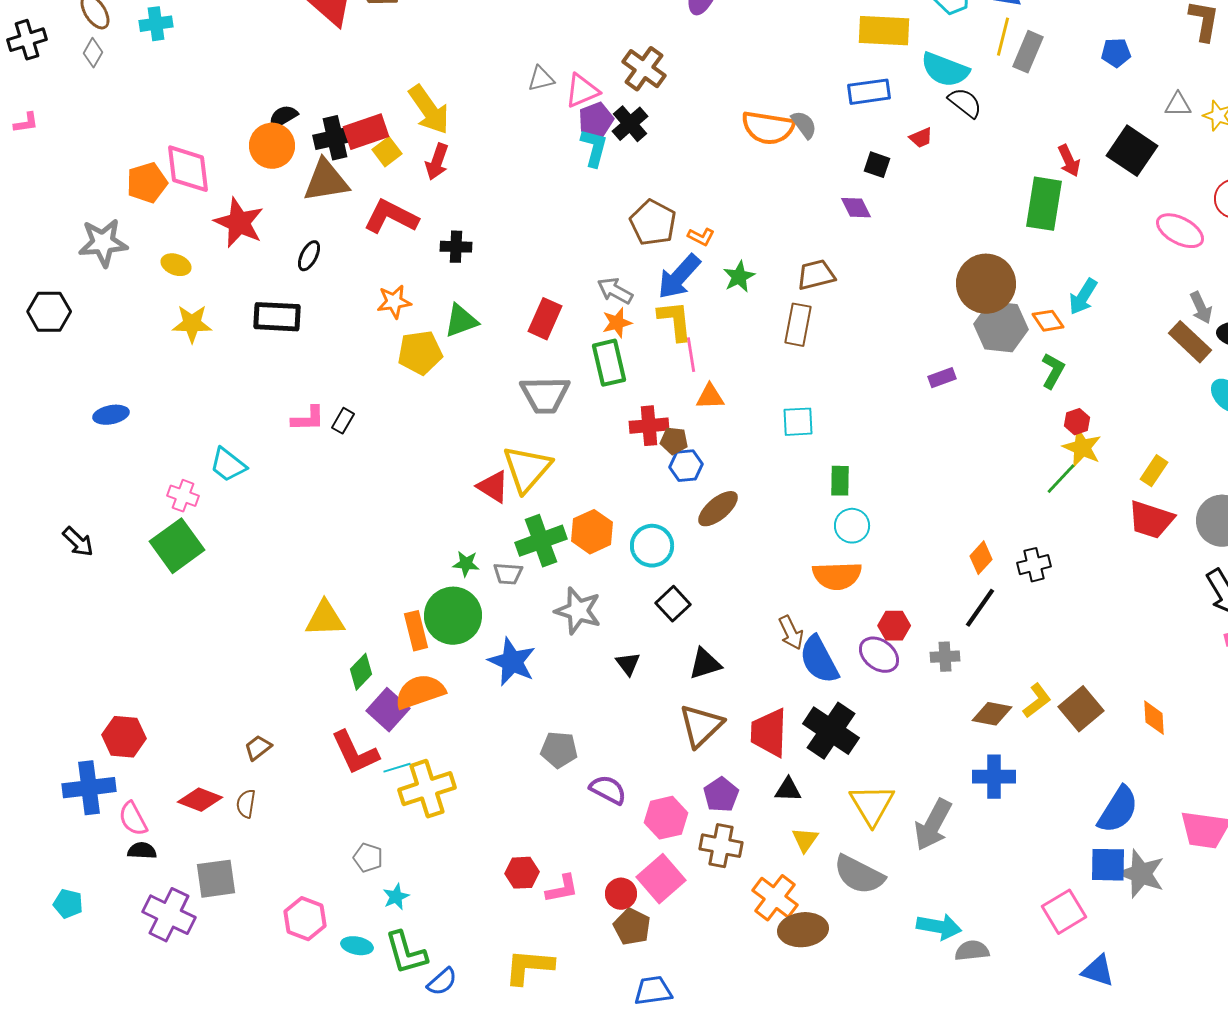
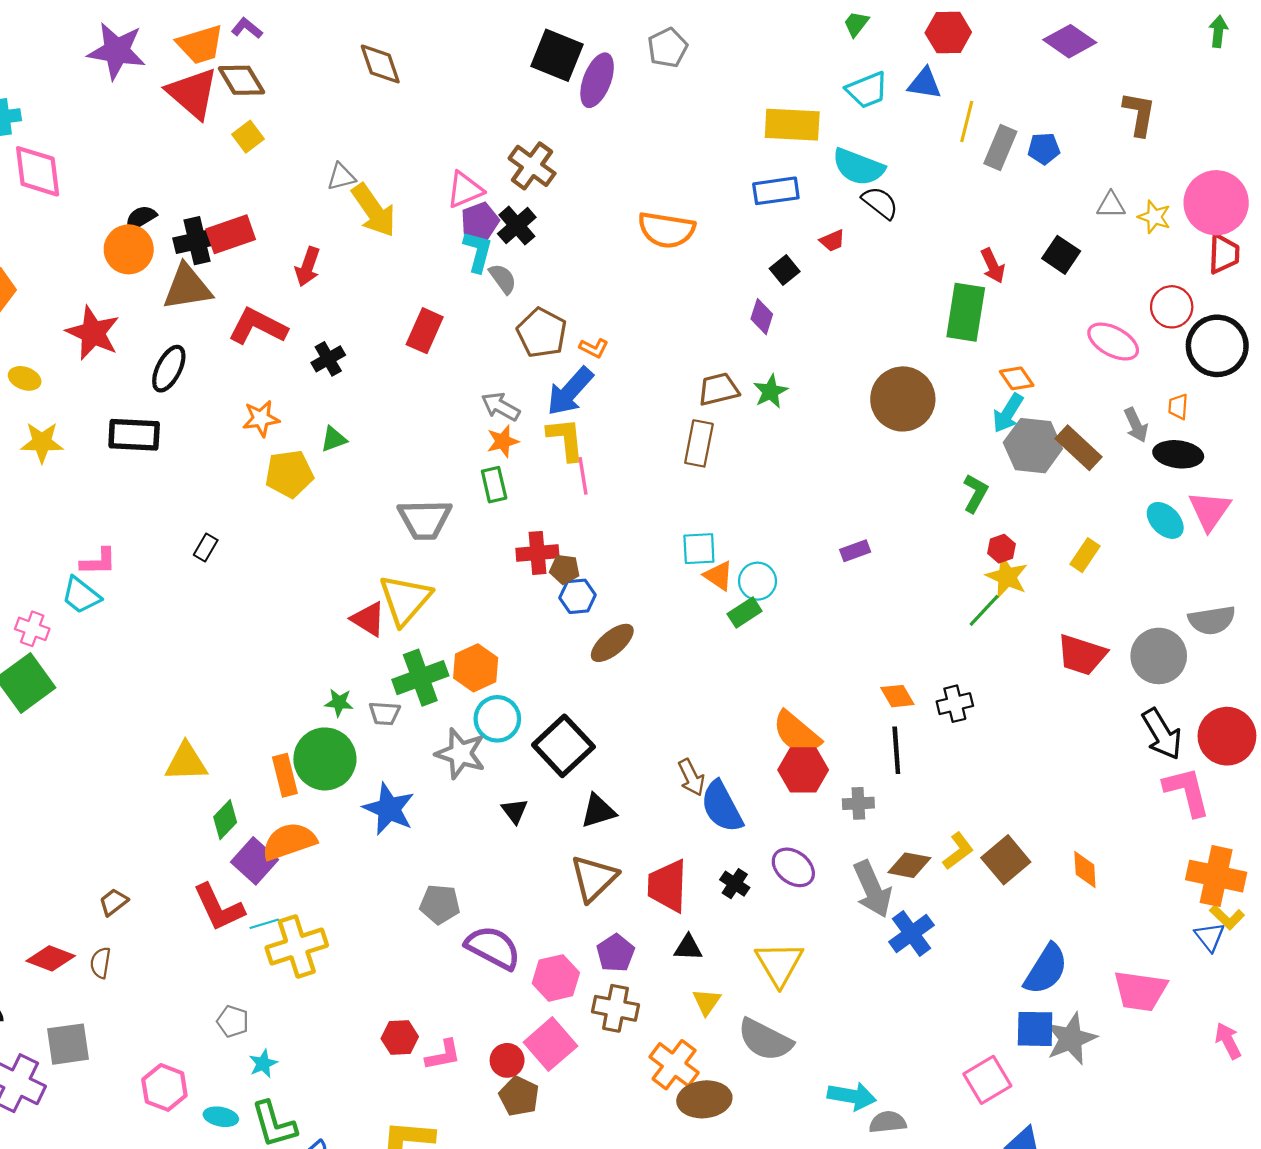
yellow line: (1003, 37) -> (967, 121), moved
gray rectangle: (1028, 52) -> (1000, 147), moved
gray triangle: (541, 79) -> (341, 177), moved
yellow arrow: (429, 110) -> (374, 210), moved
gray semicircle: (804, 125) -> (503, 279), moved
black square: (1132, 151) -> (1061, 255), size x0.7
yellow square: (387, 152) -> (248, 137), moved
black square: (877, 165) -> (785, 270), turned 32
pink diamond: (188, 169) -> (38, 171), moved
purple diamond: (856, 208) -> (762, 317), turned 44
black cross: (456, 247) -> (328, 359), turned -32
black ellipse: (309, 256) -> (169, 369), size x1.4
green star: (739, 277) -> (771, 391), moved
red rectangle: (545, 319) -> (425, 331), moved
green triangle: (461, 321) -> (334, 439), size x0.7
orange diamond: (1048, 321) -> (1017, 378), moved
gray hexagon: (1001, 327) -> (1033, 446), moved
brown rectangle: (1190, 342) -> (1078, 448), moved
green rectangle: (609, 363) -> (494, 485), size x0.7
purple rectangle: (942, 378) -> (855, 551), moved
orange triangle: (710, 397) -> (718, 576), moved, turned 36
pink L-shape: (308, 419) -> (98, 562), moved
yellow rectangle: (1154, 471) -> (1085, 555), moved
green rectangle: (840, 481) -> (745, 613), turned 56
cyan circle: (852, 526) -> (758, 581), moved
cyan circle: (652, 546) -> (497, 719), moved
orange diamond: (981, 558) -> (897, 696), turned -72
orange semicircle: (837, 576) -> (797, 733), moved, turned 42
black square: (673, 604) -> (563, 746), size x1.6
black line: (980, 608) -> (896, 750), turned -39
red hexagon: (894, 626) -> (803, 770), size x1.4
purple ellipse: (879, 655) -> (793, 867), moved
black cross: (831, 731) -> (735, 884), size x0.5
blue cross: (994, 777) -> (911, 934), turned -36
purple semicircle: (608, 790) -> (493, 948), size x1.4
gray arrow: (933, 825) -> (872, 889), moved, turned -52
gray star: (1141, 874) -> (1071, 1039), turned 30

